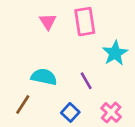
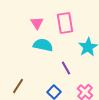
cyan semicircle: (44, 77) -> (43, 45), moved

